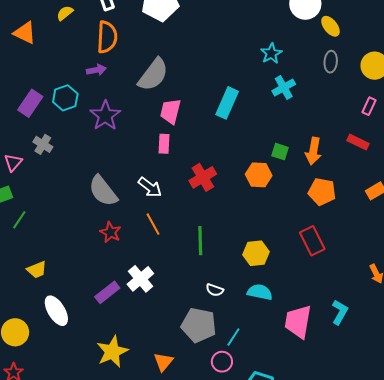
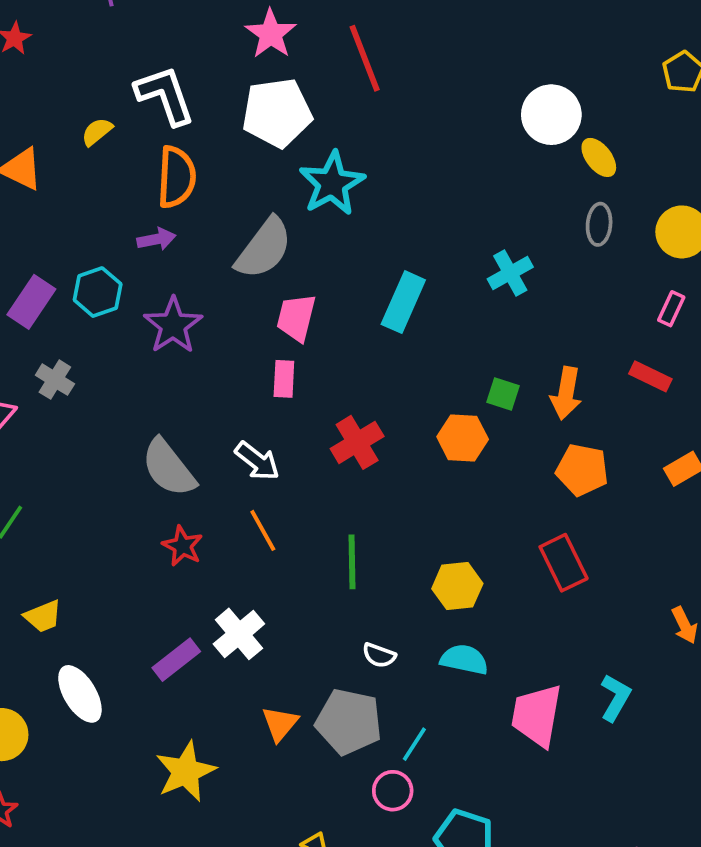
cyan star: (271, 53) -> (332, 183), moved, size x1.6
orange triangle: (163, 362) -> (280, 724), moved

